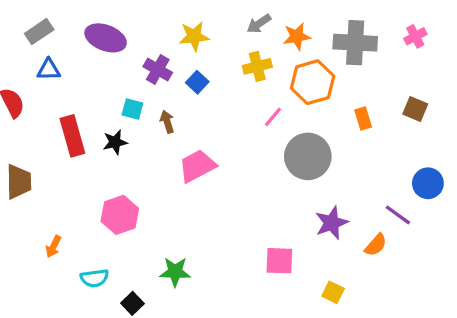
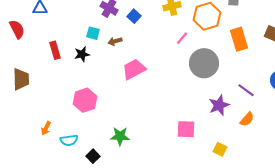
orange rectangle: (363, 119) -> (239, 39), size x1.6
brown arrow: (167, 122) -> (115, 41), turned -88
red rectangle: (72, 136) -> (55, 50), size x0.7
purple line: (398, 215) -> (246, 90), moved
orange arrow: (53, 246) -> (46, 128), moved

